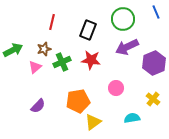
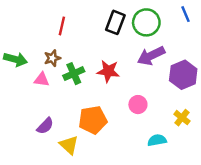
black rectangle: (88, 30) -> (115, 22), moved
green arrow: (13, 50) -> (15, 59), turned 42
pink triangle: (35, 67) -> (42, 80), turned 48
yellow triangle: (93, 122) -> (69, 145), moved, turned -42

